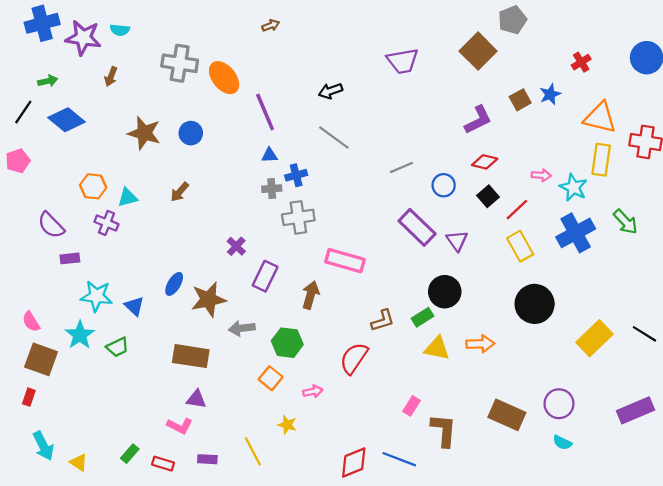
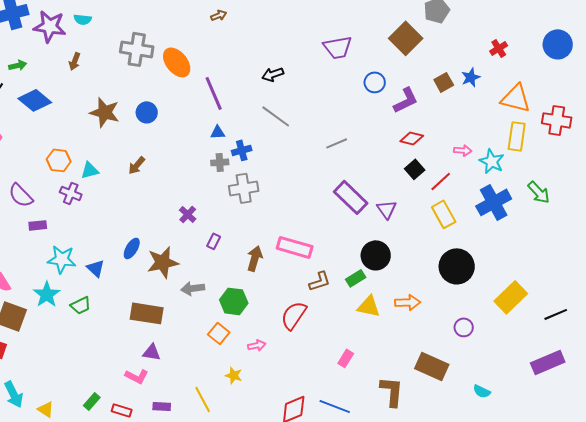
blue circle: (444, 185) -> (375, 82), moved
pink rectangle: (345, 261) -> (295, 247), moved
purple rectangle: (265, 276) -> (214, 241), size x0.6
black line: (644, 334) -> (556, 314), moved, turned -55
purple circle: (559, 404) -> (464, 327), moved, size x0.7
brown L-shape: (444, 430) -> (392, 391), moved

